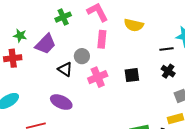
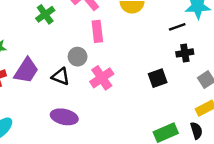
purple trapezoid: (46, 44) -> (26, 70), moved
black cross: (168, 71) -> (185, 53), turned -32
black square: (132, 75) -> (158, 78), moved

